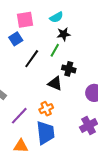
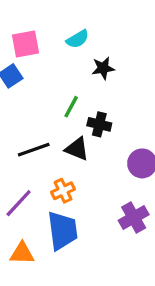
black star: (64, 34) -> (103, 68), moved
green line: (55, 50) -> (71, 107), moved
black line: (32, 59) -> (34, 150), moved, turned 36

